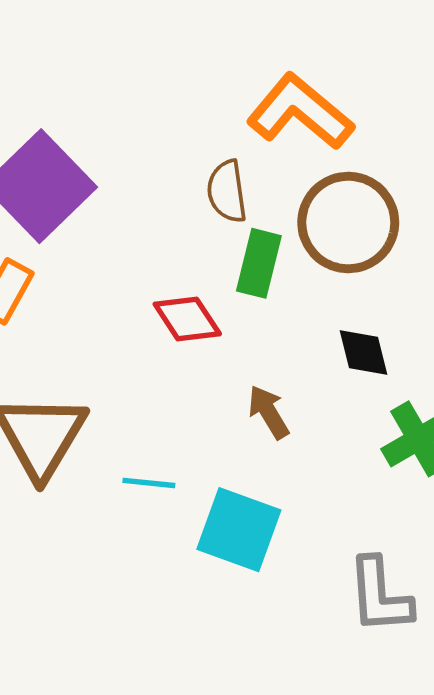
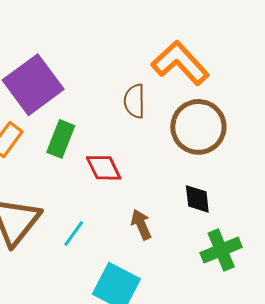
green rectangle: (259, 263) -> (61, 139), moved
cyan line: (149, 483) -> (74, 234), moved, turned -68

